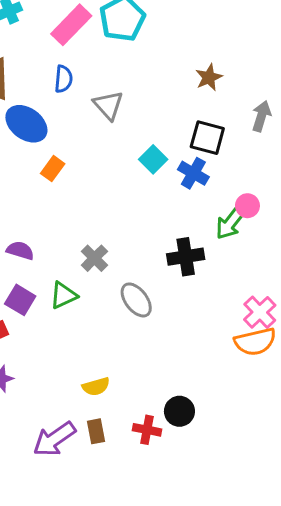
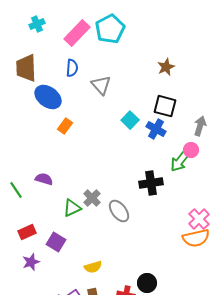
gray arrow: (261, 116) -> (200, 126), moved
gray cross: (94, 258) -> (92, 198), moved
purple square: (20, 300) -> (56, 242), moved

